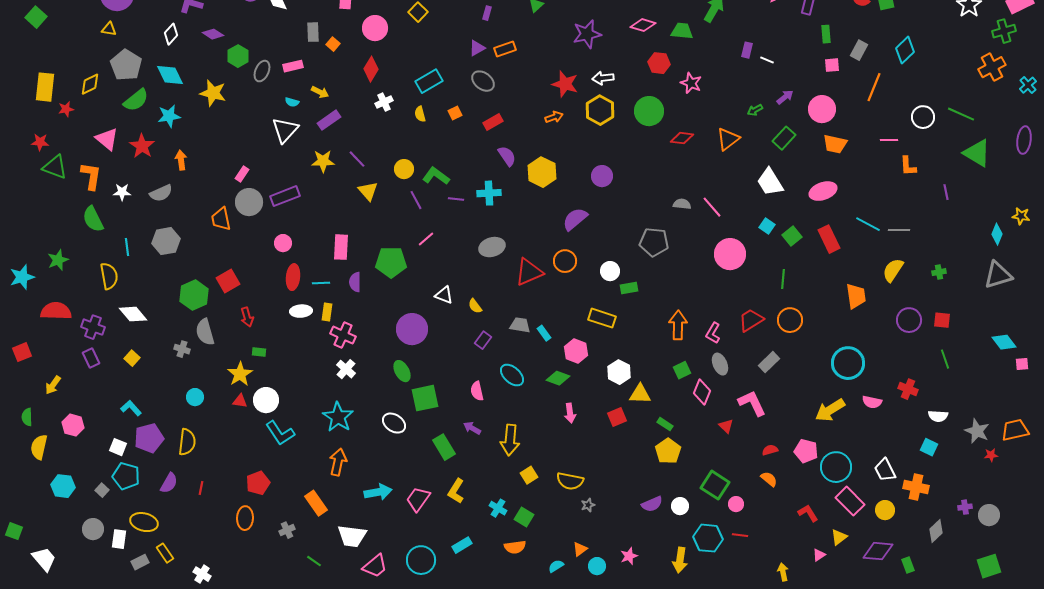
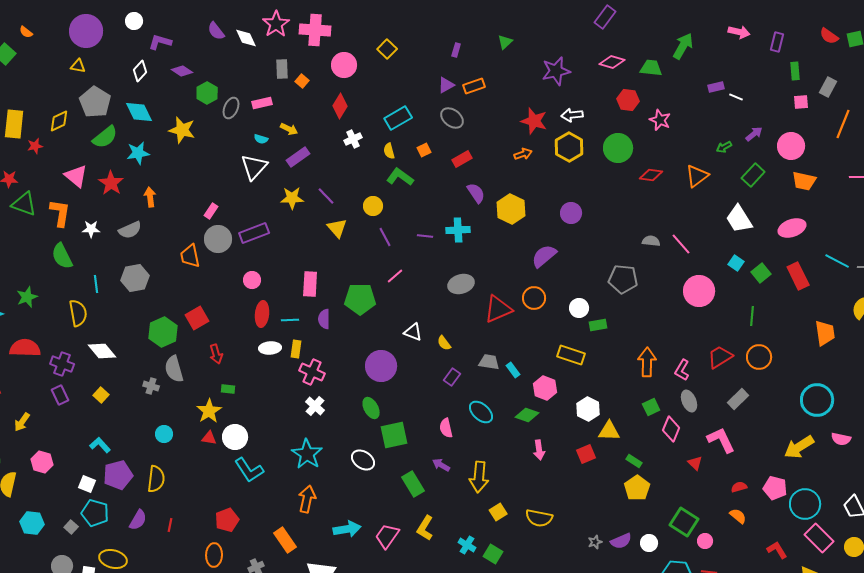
purple rectangle: (747, 50) -> (716, 87), turned 63
green L-shape: (436, 176) -> (400, 177), moved
gray star: (588, 505) -> (595, 542), moved

